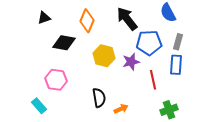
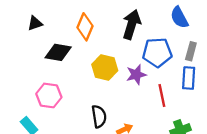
black arrow: (127, 19) -> (132, 24), turned 55

